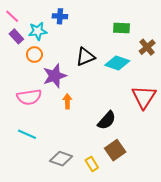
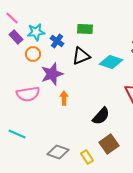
blue cross: (60, 16) -> (57, 41), moved, turned 32
green rectangle: (122, 28) -> (85, 29), moved
cyan line: (27, 134) -> (17, 134), moved

